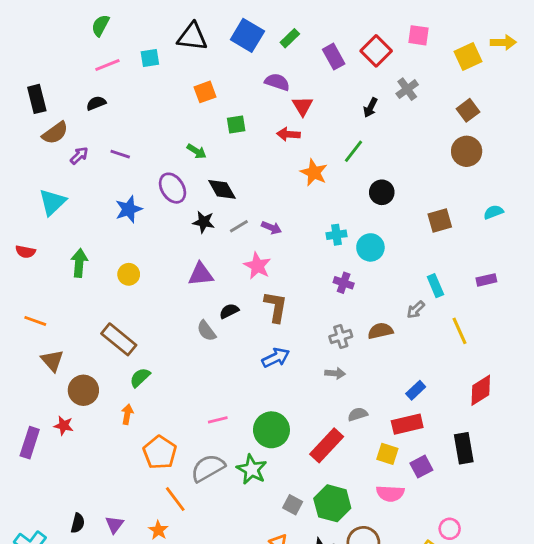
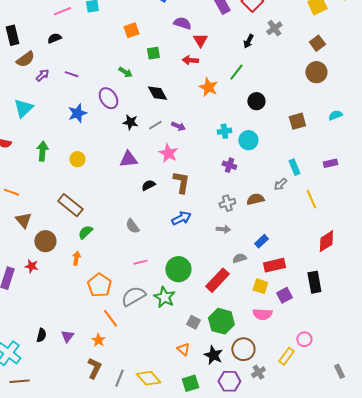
black diamond: (222, 189) -> (157, 93), moved
gray semicircle: (206, 331) -> (132, 226), moved
blue rectangle: (416, 390) -> (261, 241), moved

